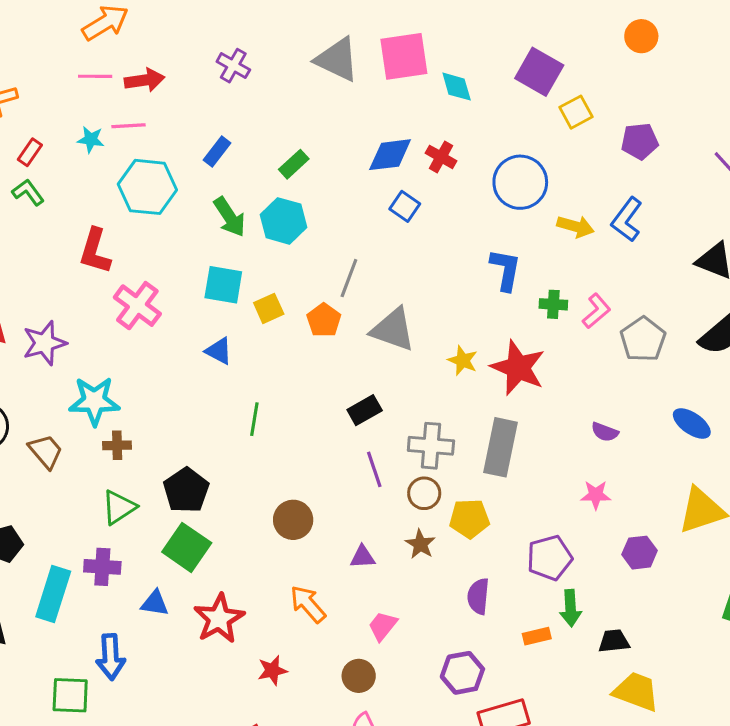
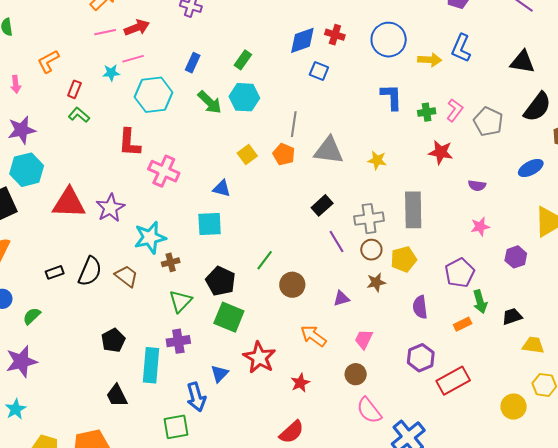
cyan square: (223, 285) -> (210, 224), moved
red star: (518, 368) -> (441, 152), moved, size x0.7
green line: (254, 419) -> (265, 260), moved, turned 40
blue ellipse: (692, 424) -> (531, 168), turned -50
brown star: (420, 544) -> (376, 282), turned -30
blue triangle: (155, 603) -> (219, 374), moved, turned -42
yellow trapezoid: (636, 692) -> (533, 345), size x0.7

